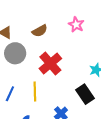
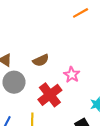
pink star: (76, 25) -> (72, 75), moved

